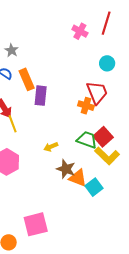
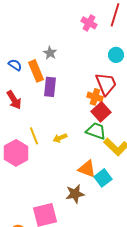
gray star: (12, 50) -> (50, 53), moved
yellow line: (13, 124) -> (34, 136), moved
red square: (103, 137) -> (101, 112), moved
brown star: (66, 169) -> (75, 194), moved, turned -30

